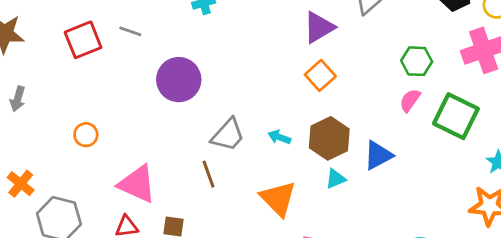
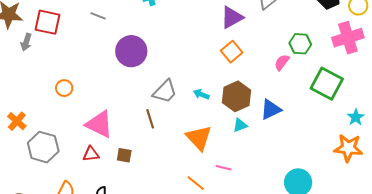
red square: (83, 40) -> (47, 22), moved, turned 32
gray arrow: (18, 99) -> (26, 42), moved
pink semicircle: (410, 100) -> (282, 62), moved

